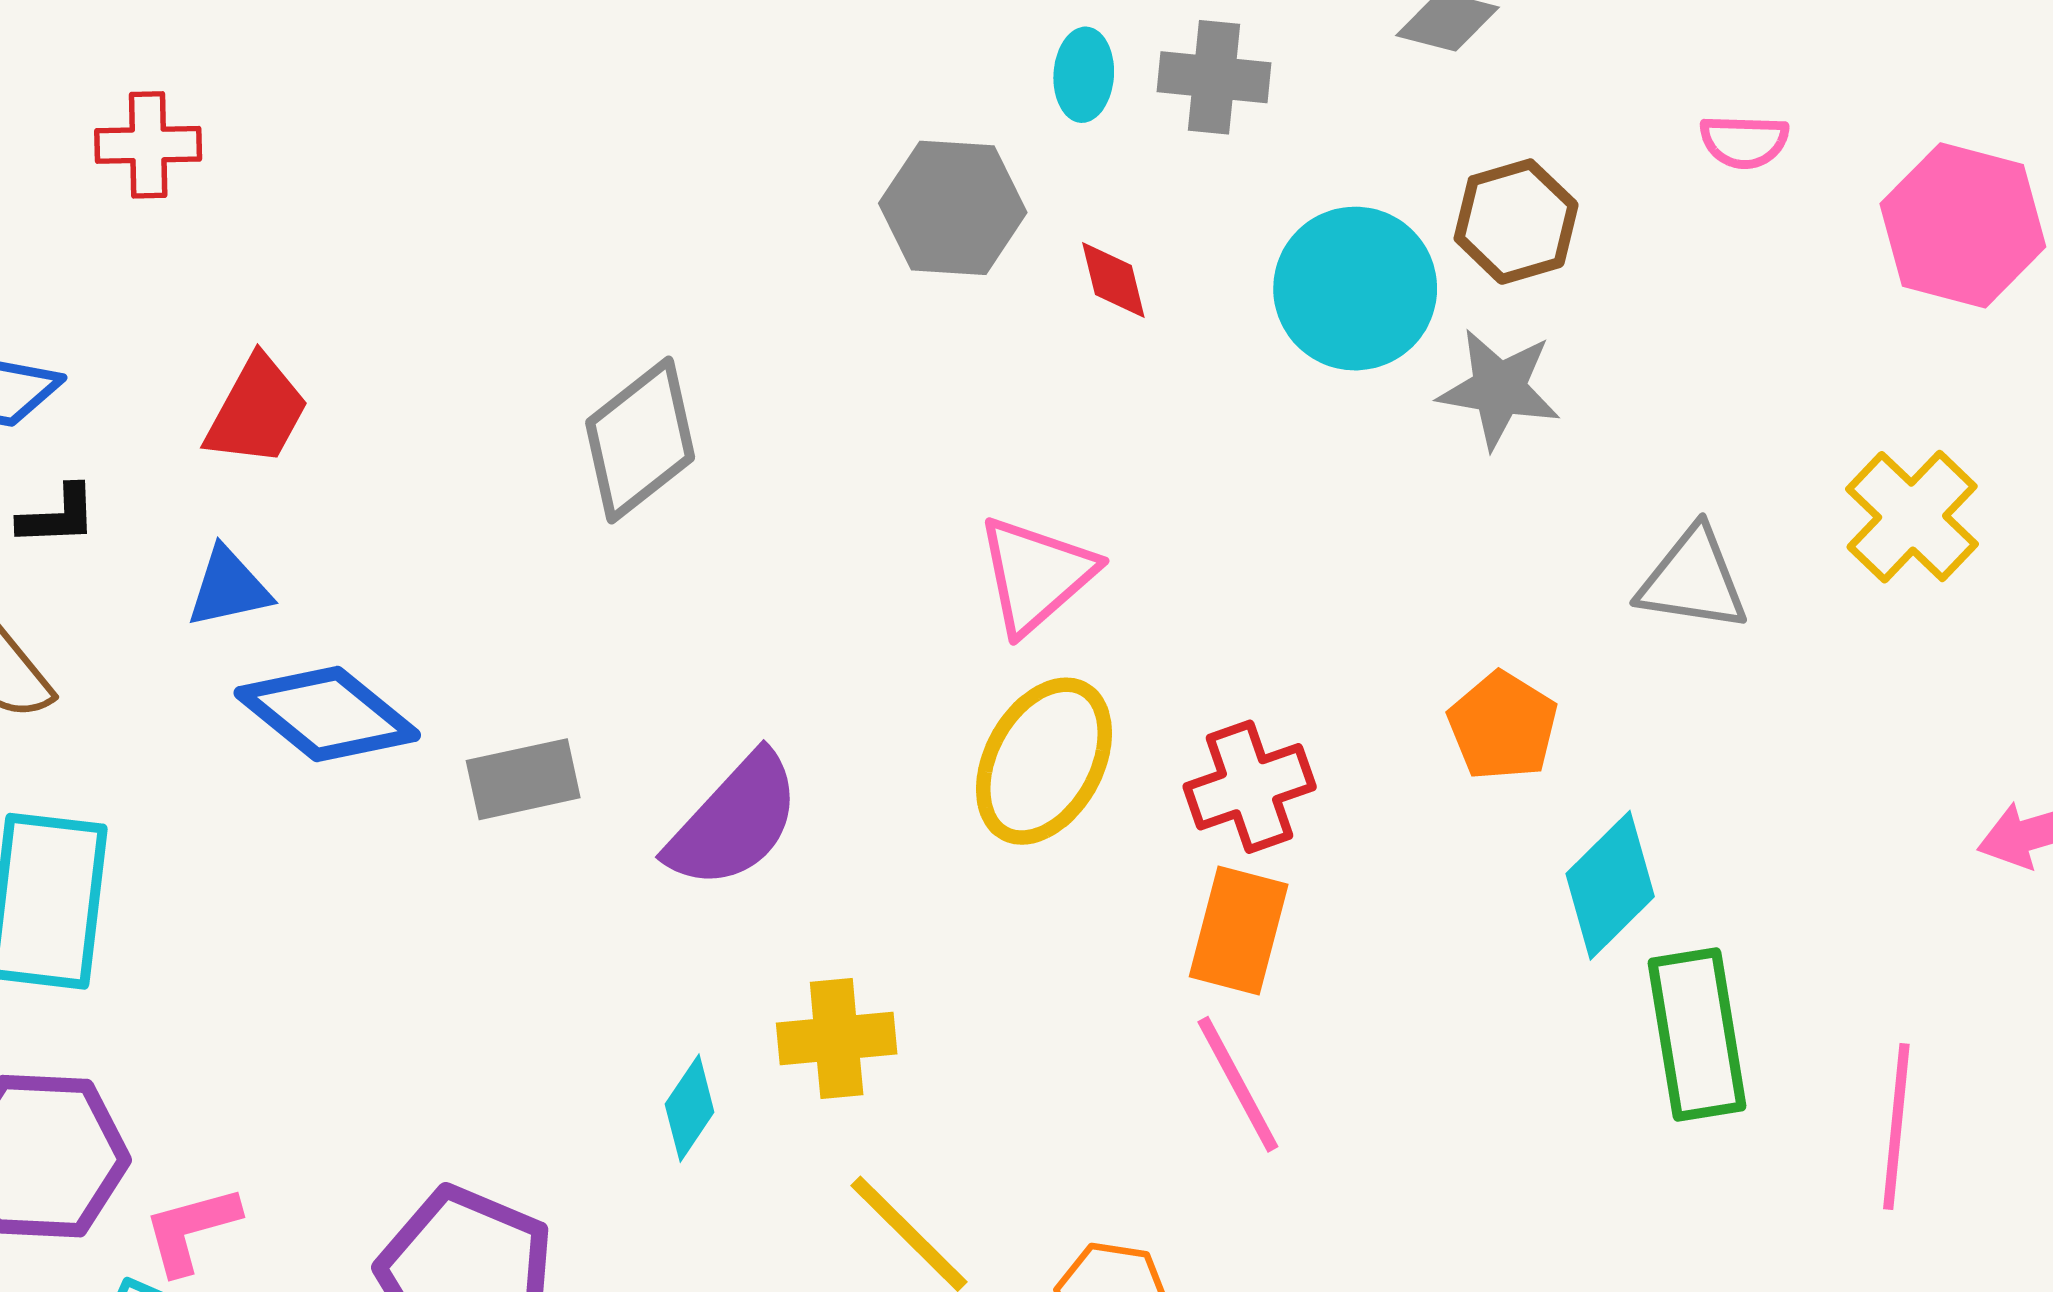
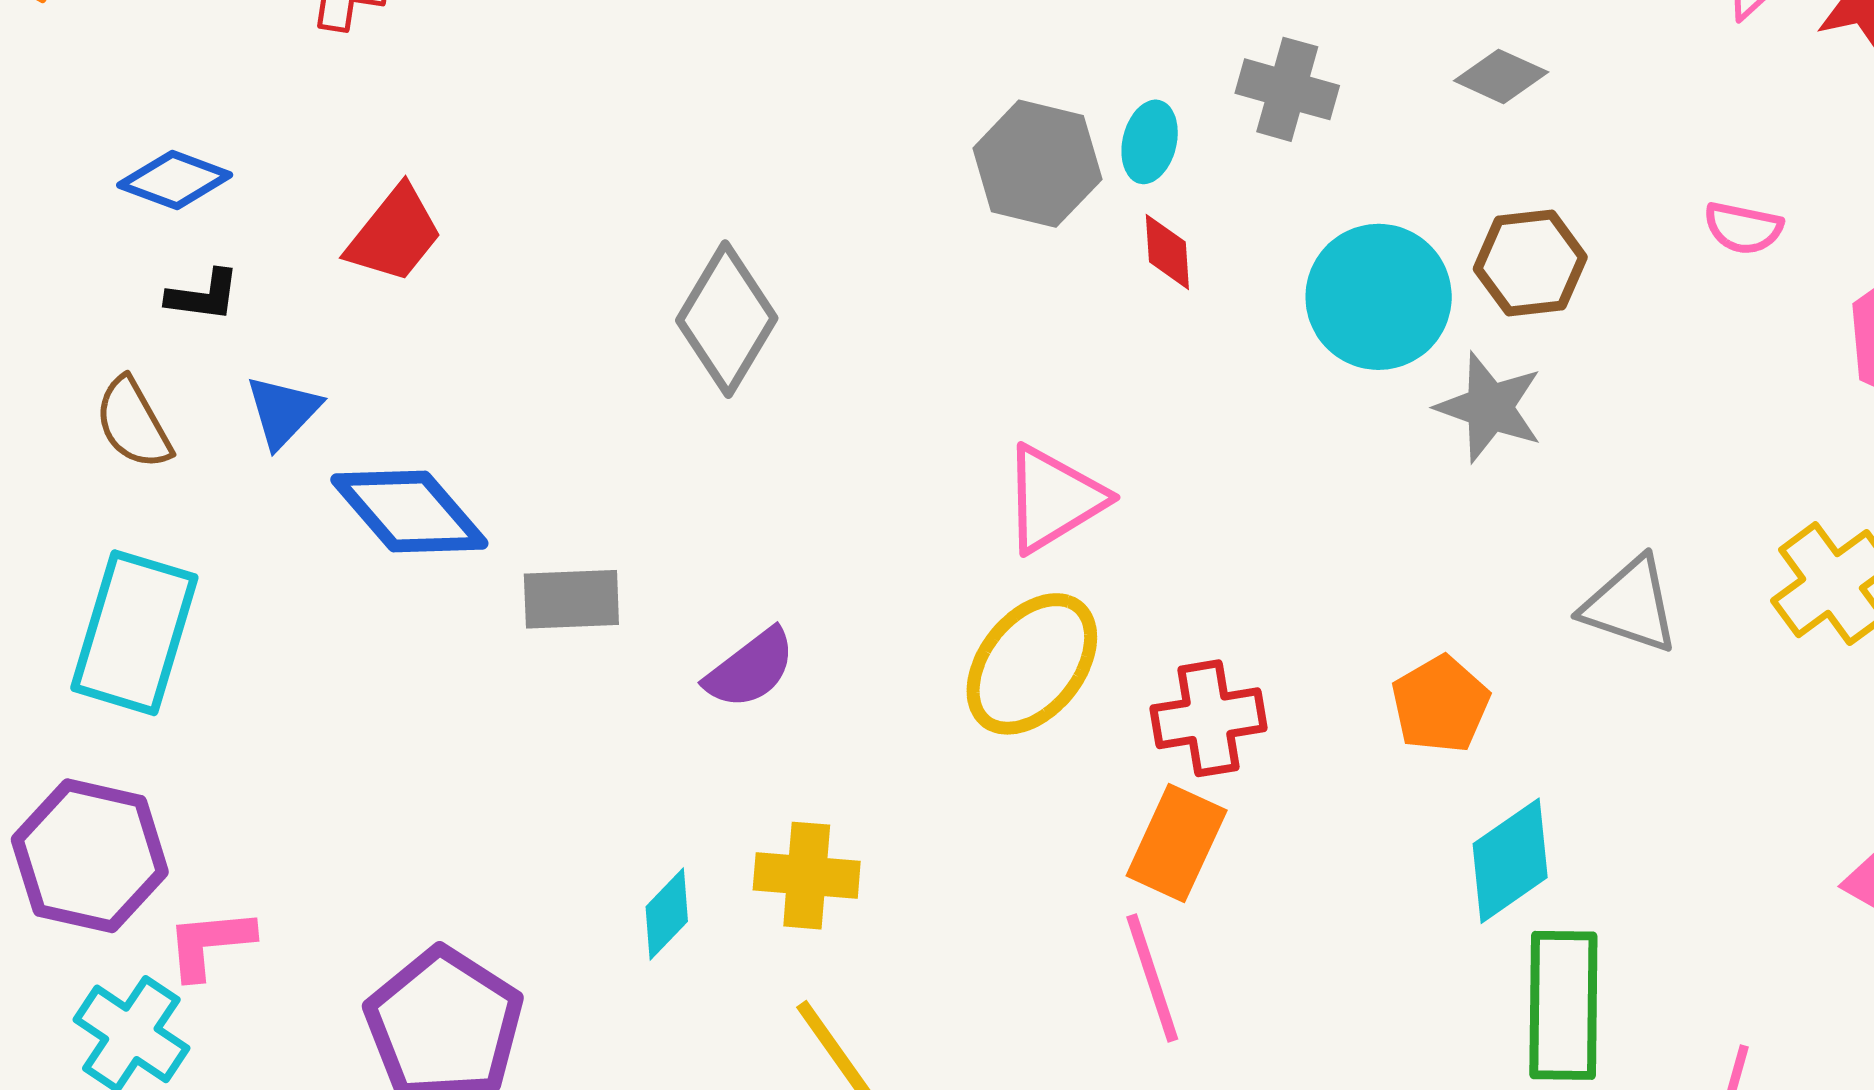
cyan ellipse: (1084, 75) -> (1150, 142), moved
gray diamond: (640, 440) -> (727, 319), turned -31
blue triangle: (229, 588) -> (283, 411), moved, turned -44
purple semicircle: (734, 821) -> (750, 669), size x0.7

